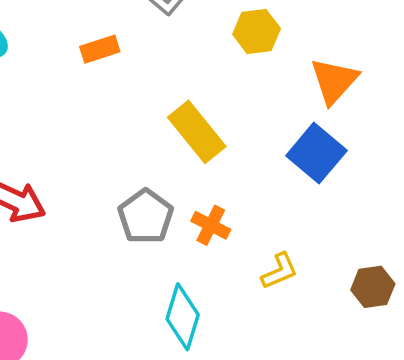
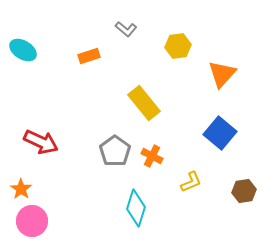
blue square: (316, 153) -> (220, 133), moved

